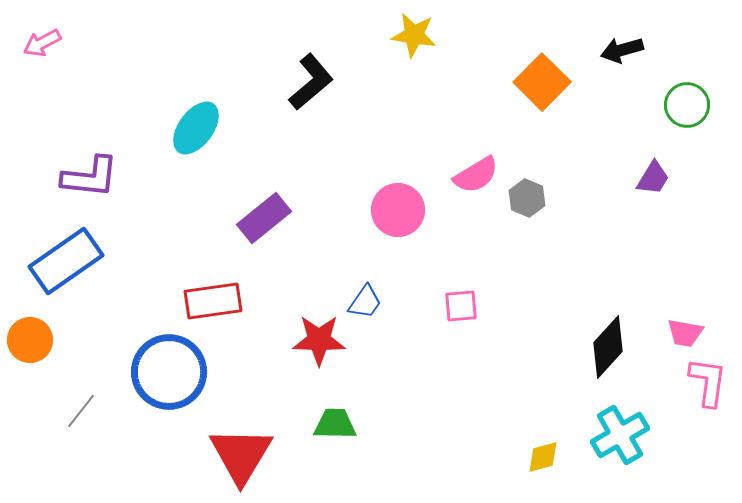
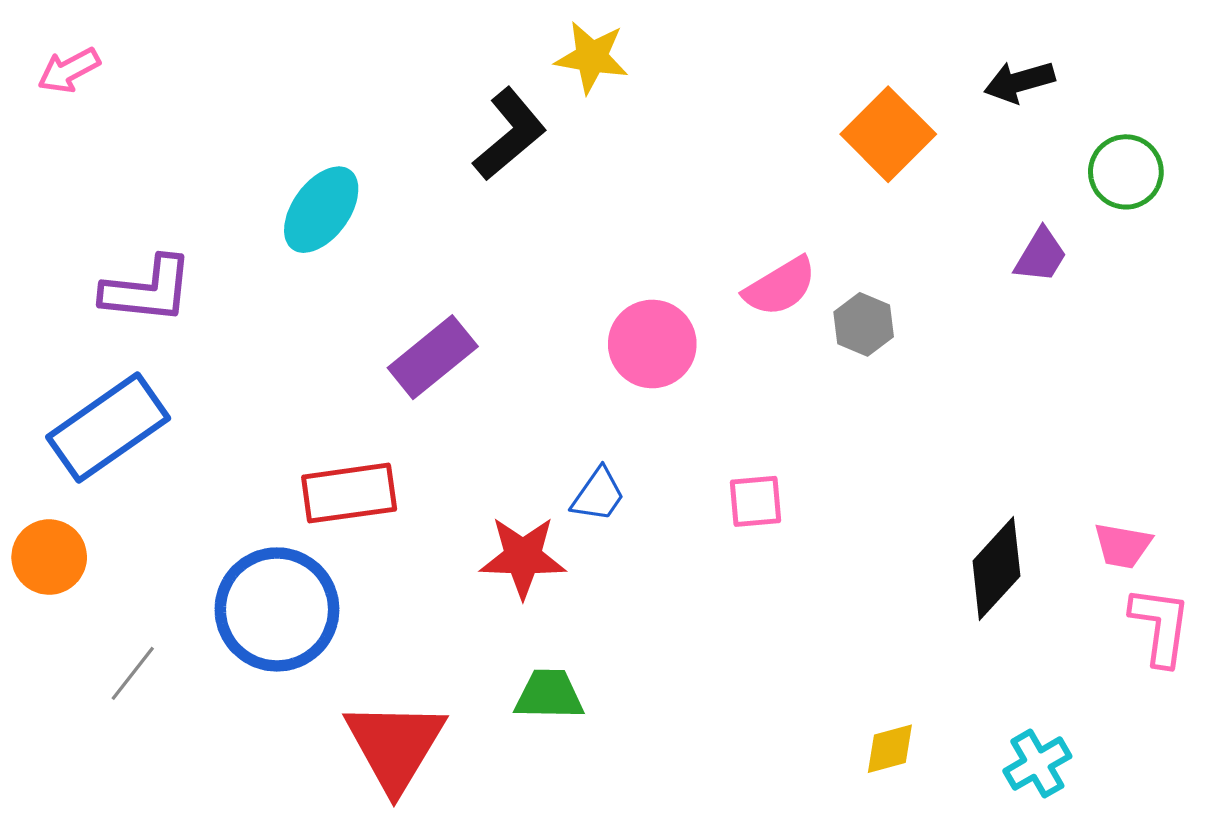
yellow star: (414, 35) -> (592, 57), moved
purple trapezoid: (653, 178) -> (1041, 255), moved
cyan cross: (620, 435) -> (1037, 764), moved, size x0.7

